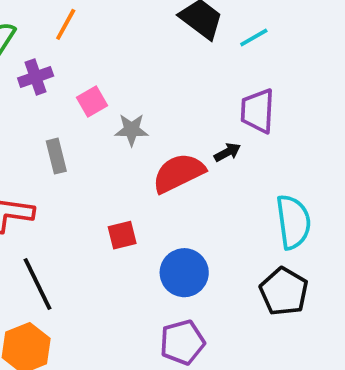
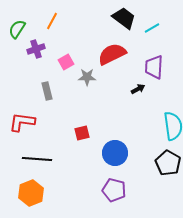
red semicircle: (179, 173) -> (112, 54), moved
black line: (37, 284) -> (37, 159), turned -60
purple pentagon: (182, 342) -> (114, 190), turned 30

